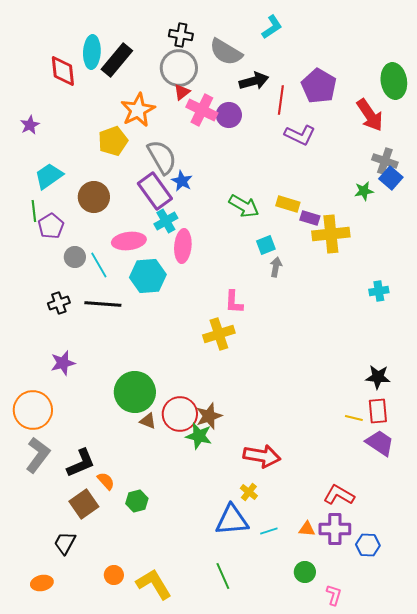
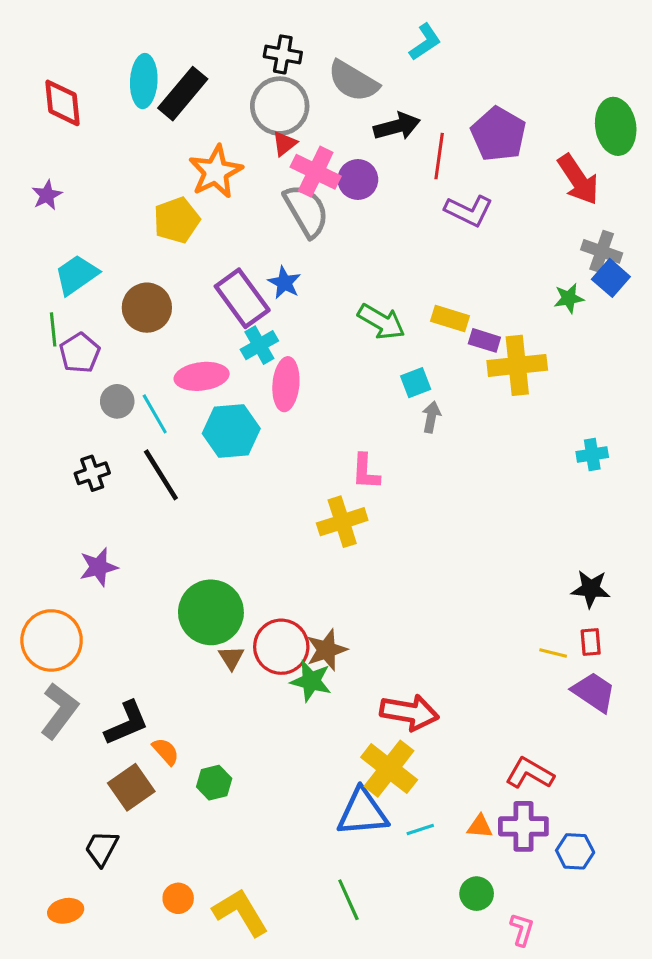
red diamond: (63, 71) -> (62, 103), moved
gray semicircle: (162, 157) -> (306, 211), moved
black line: (103, 304) -> (161, 475), turned 54
red rectangle: (378, 411) -> (591, 642), size x0.7
brown triangle: (148, 421) -> (231, 658), turned 36
yellow cross: (249, 492) -> (389, 769), size x2.0

